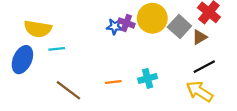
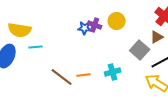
yellow circle: (152, 18) -> (117, 21), size x0.7
gray square: (179, 27) -> (140, 50), moved
brown line: (68, 90) -> (62, 77), moved

